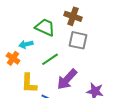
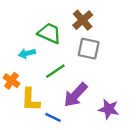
brown cross: (73, 16) -> (83, 20), turned 30
orange cross: (13, 58) -> (11, 81), moved

